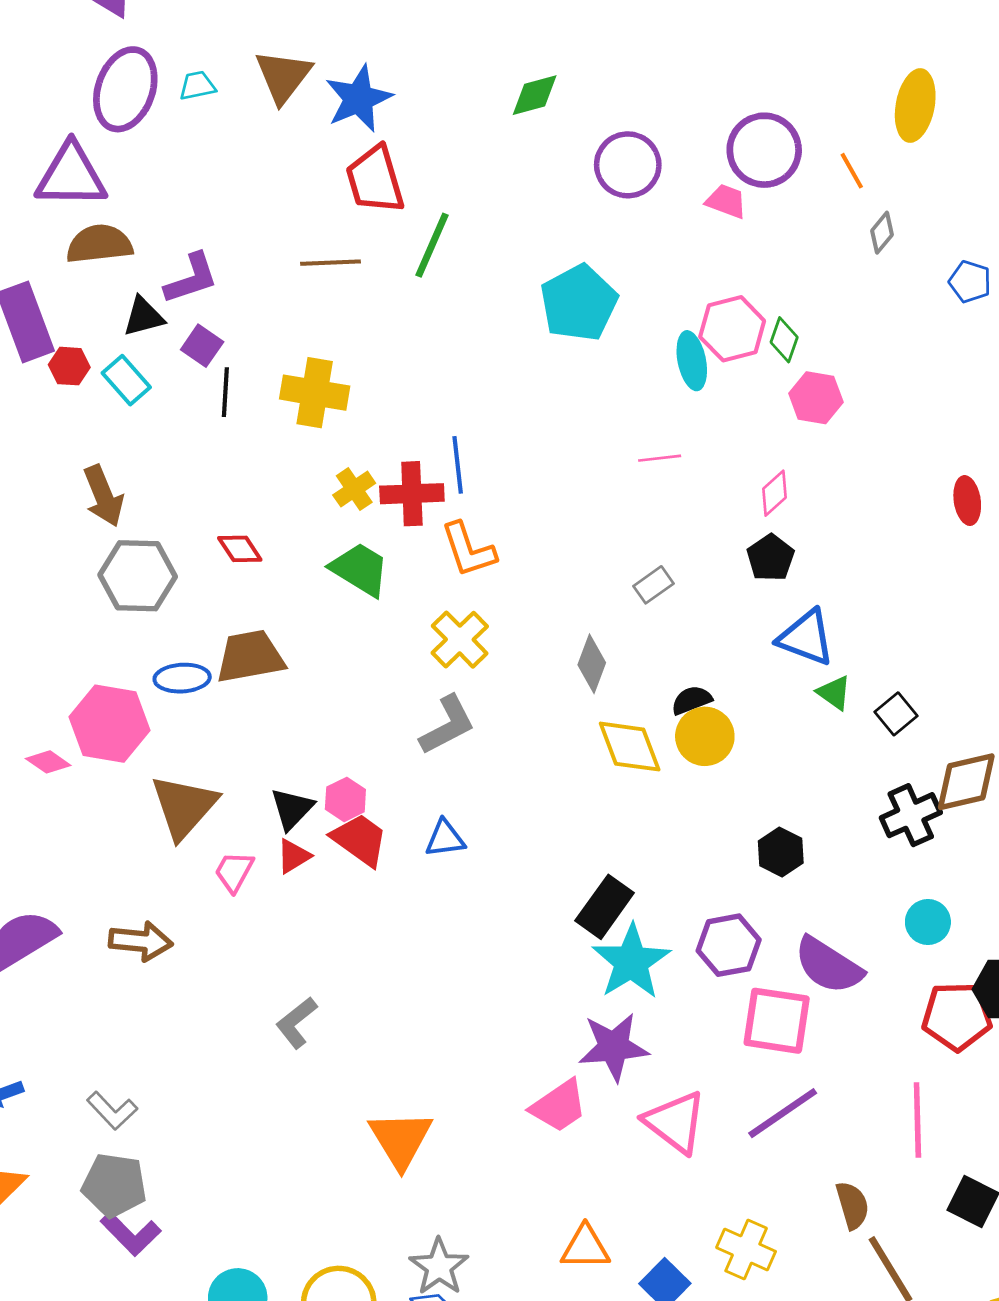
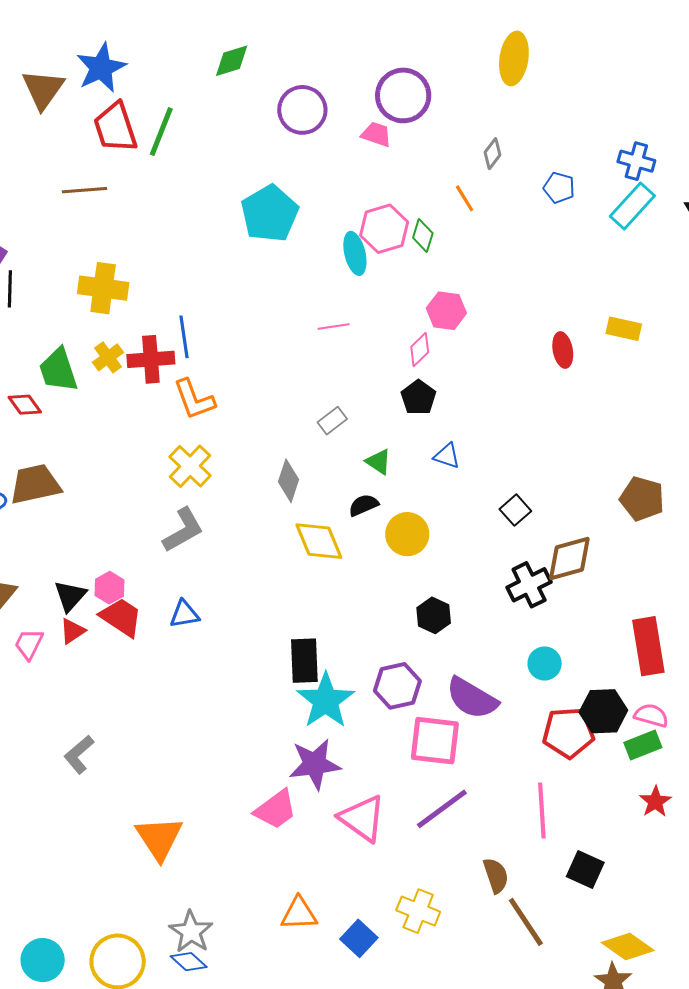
brown triangle: (283, 76) -> (43, 89), moved
orange line: (852, 171) -> (465, 198), moved
green line: (432, 245) -> (161, 132), moved
yellow cross: (315, 393) -> (103, 288), moved
pink hexagon: (816, 398) -> (446, 311), moved
green trapezoid: (360, 569) -> (58, 370), moved, turned -138
blue triangle: (806, 638) -> (447, 456), size x0.6
green triangle: (834, 693) -> (379, 462), moved
yellow circle: (705, 736) -> (407, 534), moved
black rectangle: (605, 907) -> (304, 661), turned -36

